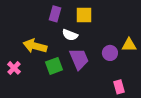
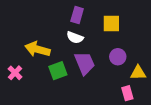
purple rectangle: (55, 14) -> (77, 15), moved
yellow square: (84, 15) -> (111, 24), moved
yellow triangle: (129, 45) -> (138, 73), moved

